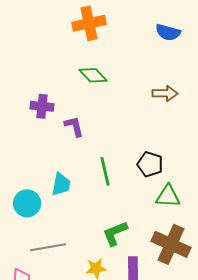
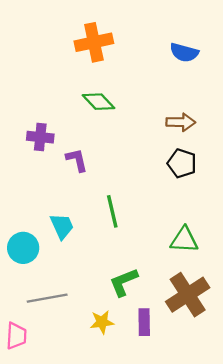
black pentagon: (150, 164) -> (182, 163), moved
cyan trapezoid: (61, 184) -> (62, 226), turned -35
brown cross: (171, 244) -> (188, 295), turned 33

